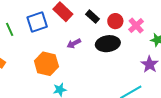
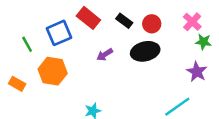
pink cross: (136, 25) -> (192, 22), moved
orange hexagon: (46, 64) -> (53, 71), moved

